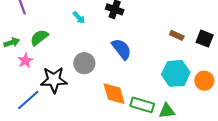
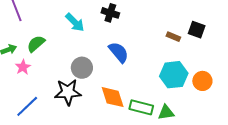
cyan arrow: (79, 18) -> (75, 22), size x1.5
black square: (205, 39) -> (197, 30), moved
black star: (54, 80) -> (68, 92), moved

